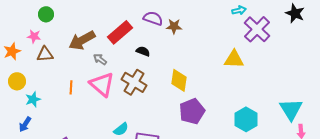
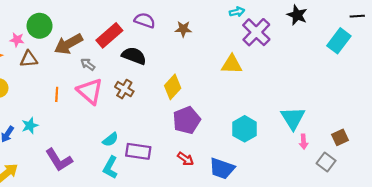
green circle: (46, 14) -> (40, 26), moved, size x1.5
brown star: (174, 26) -> (183, 29), moved
black semicircle: (143, 51) -> (134, 56), size x1.6
yellow diamond: (179, 80) -> (173, 87), turned 35
brown cross: (134, 82) -> (124, 89), size x0.7
cyan star: (33, 99) -> (30, 126), moved

